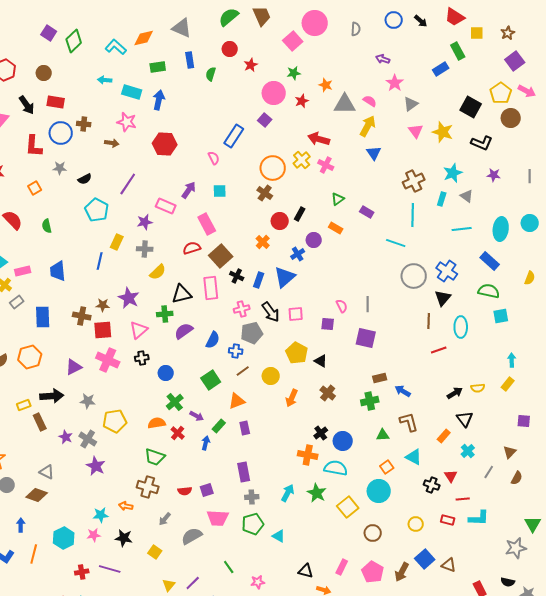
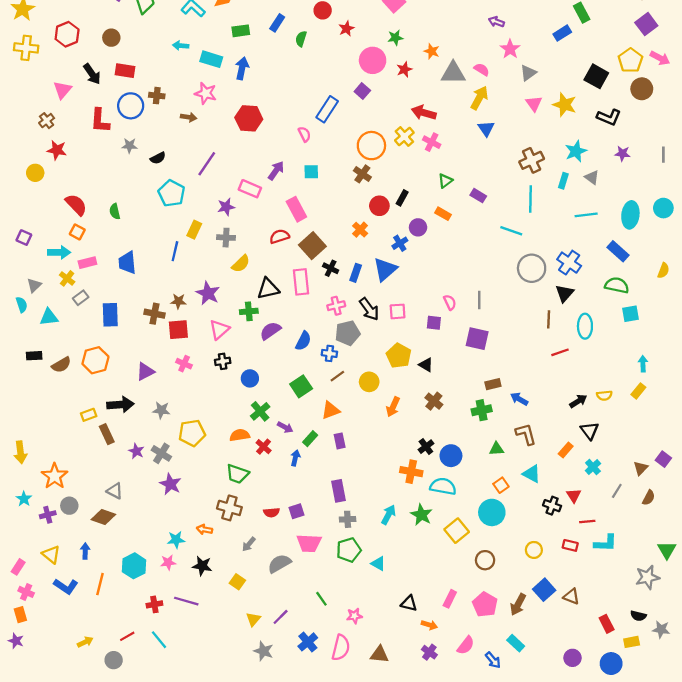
blue rectangle: (190, 60) -> (277, 23), turned 42
orange square: (35, 188) -> (77, 232), moved, turned -32
pink cross: (108, 360) -> (184, 364), size x0.6
purple square: (524, 421) -> (663, 459), moved, turned 32

